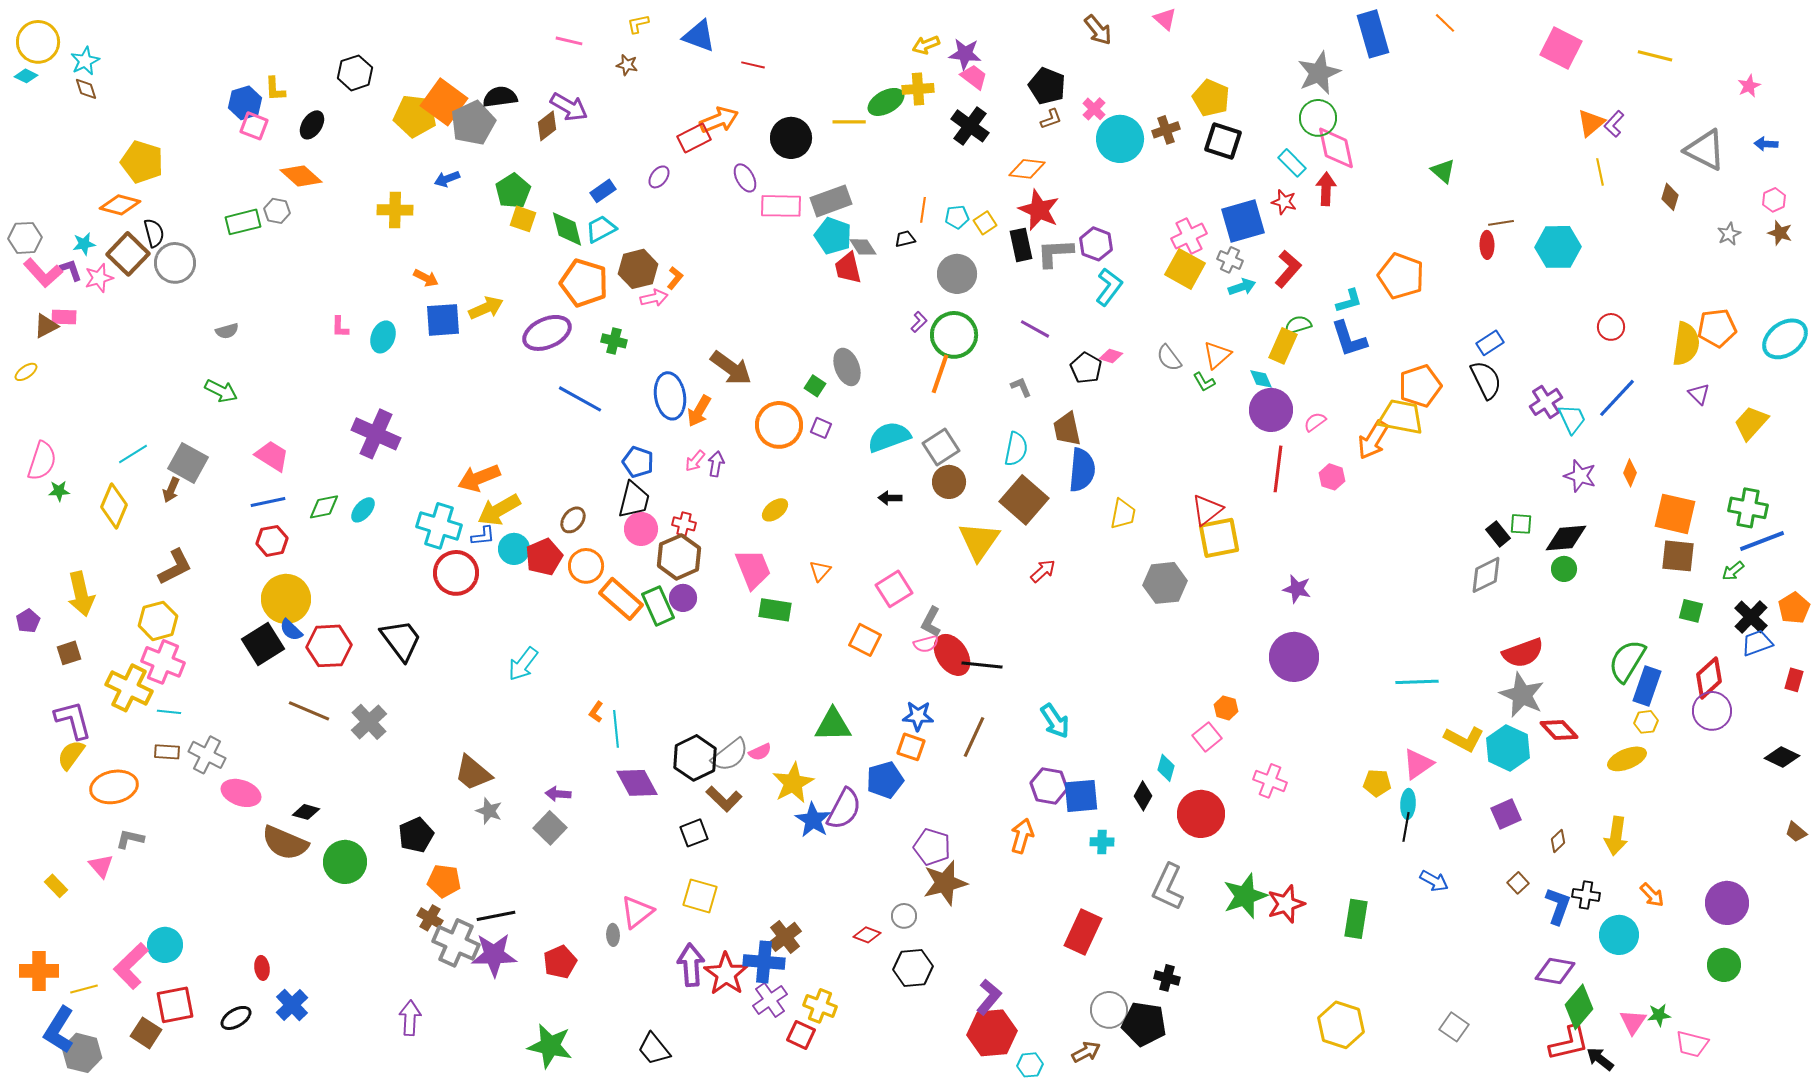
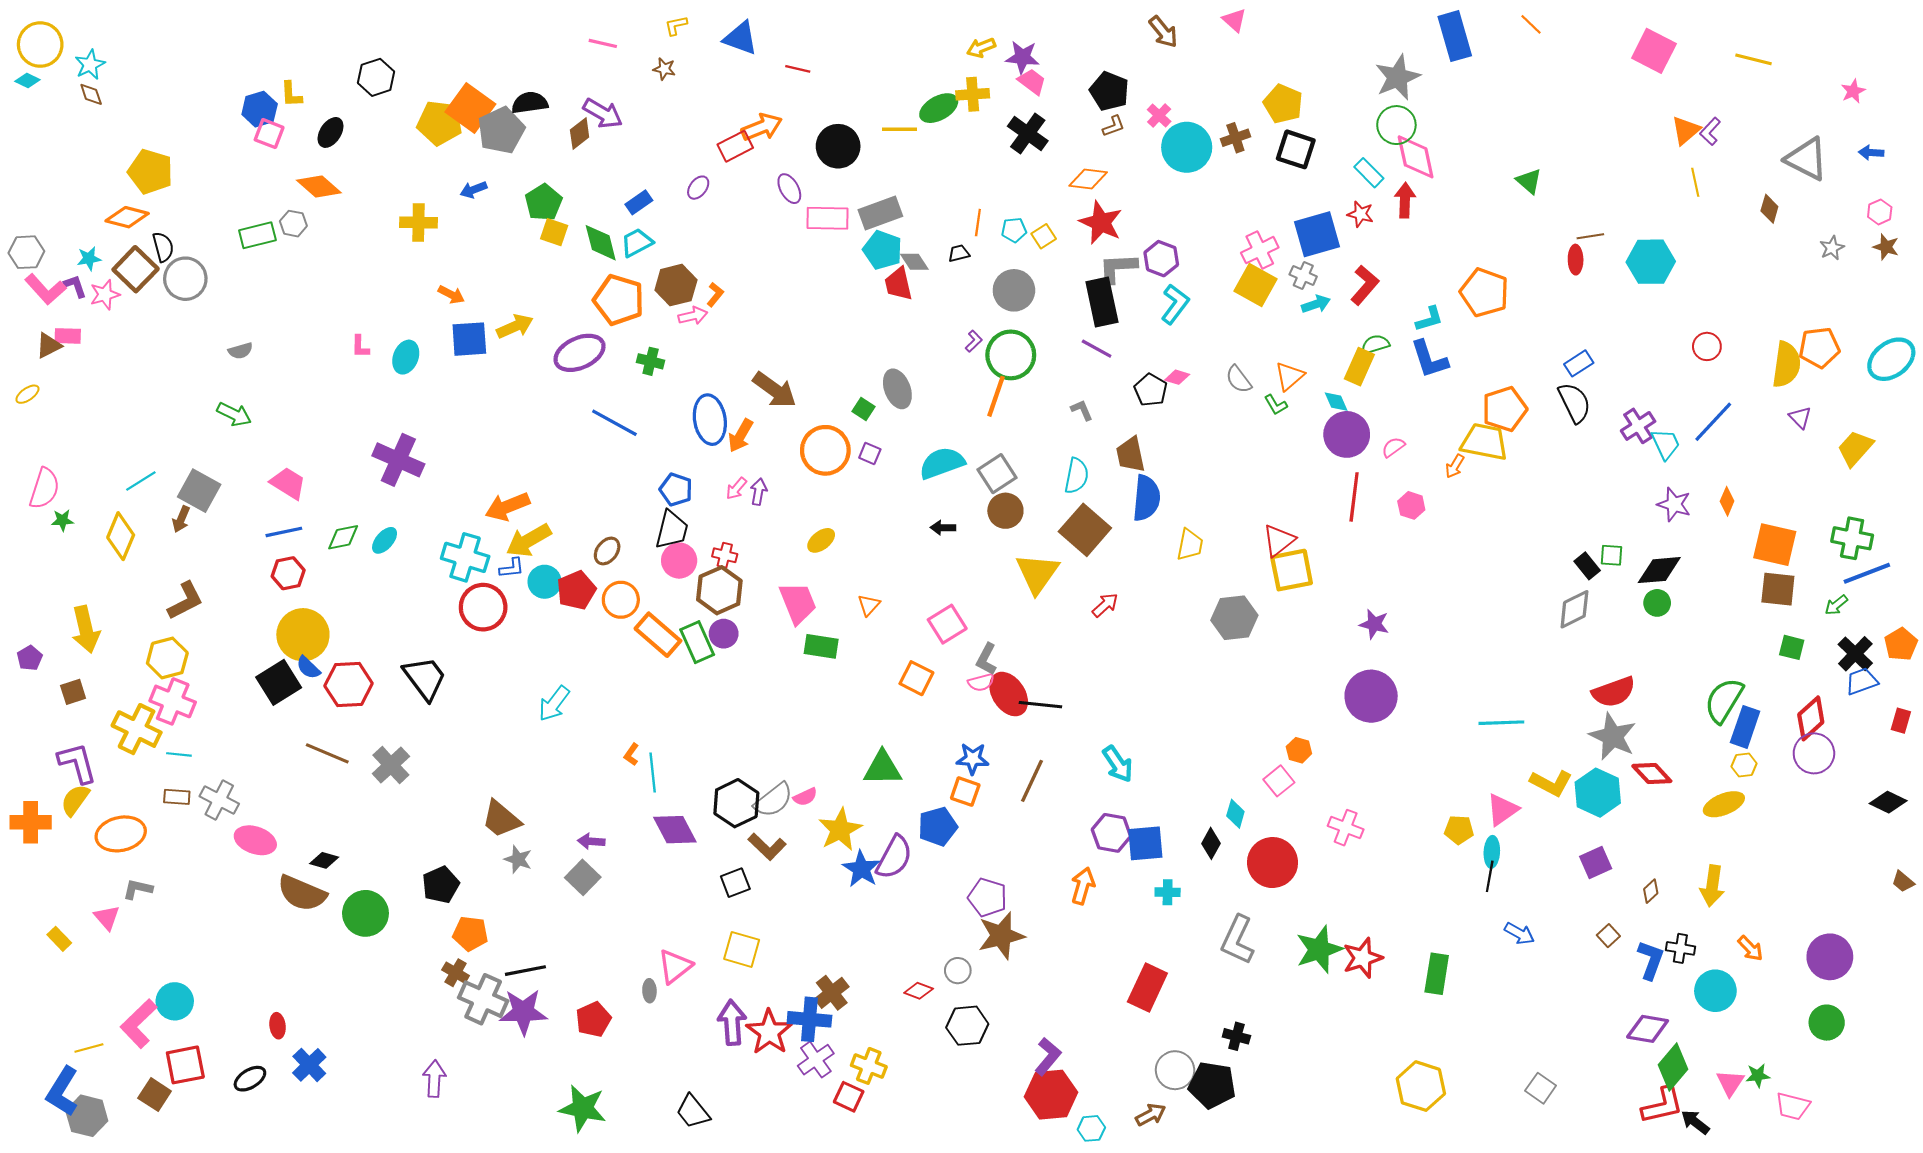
black rectangle: (1021, 245) -> (1102, 302), moved, size x1.4
orange arrow: (1373, 440) -> (1455, 466), size x0.6
orange cross: (39, 971) -> (31, 822), moved

